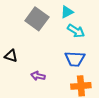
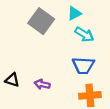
black triangle: (11, 56) -> (12, 80), moved

